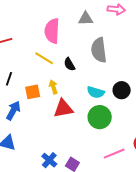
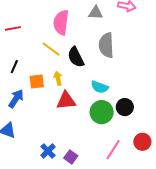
black semicircle: (69, 64) -> (76, 57), size x1.5
black circle: (122, 90) -> (125, 107), moved
pink line: (114, 154) -> (113, 150), turned -40

